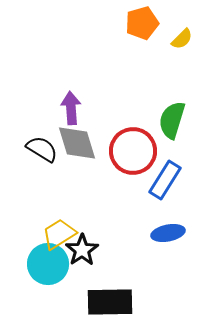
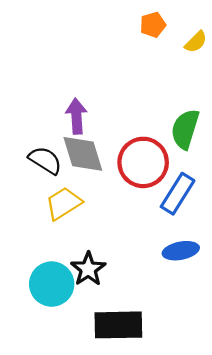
orange pentagon: (142, 23) -> (153, 25), size x0.7
yellow trapezoid: (59, 234) -> (63, 203), moved

